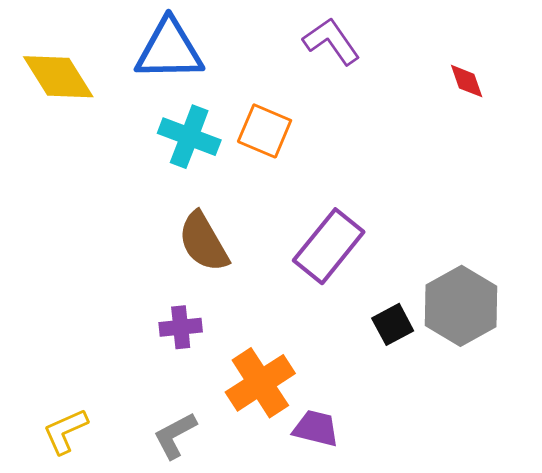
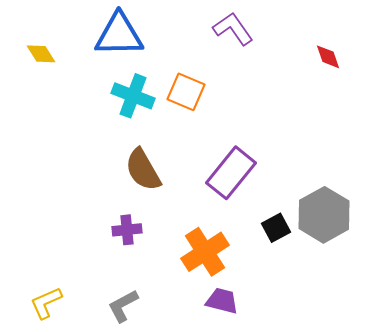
yellow diamond: (58, 77) -> (41, 54), size x0.6
orange cross: (260, 383) -> (205, 252), moved

